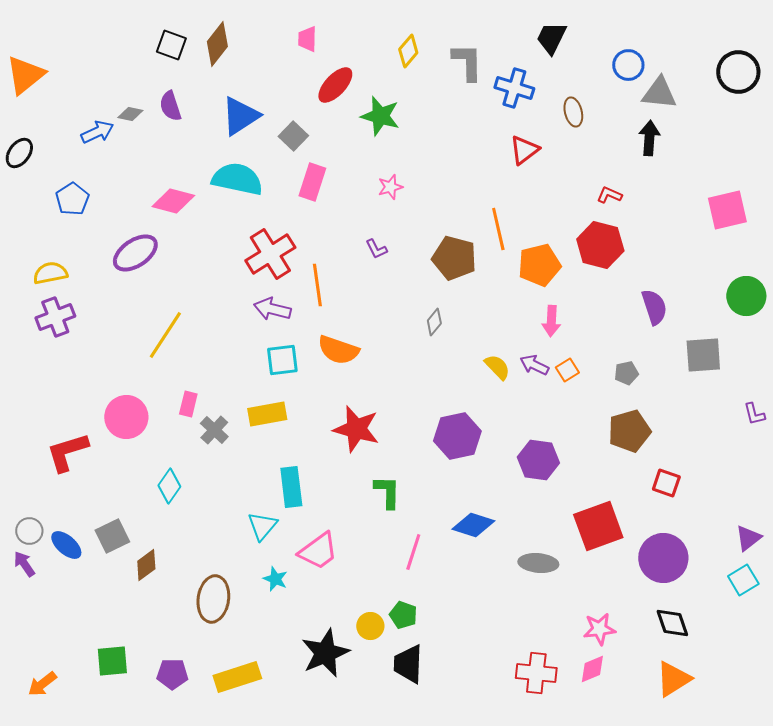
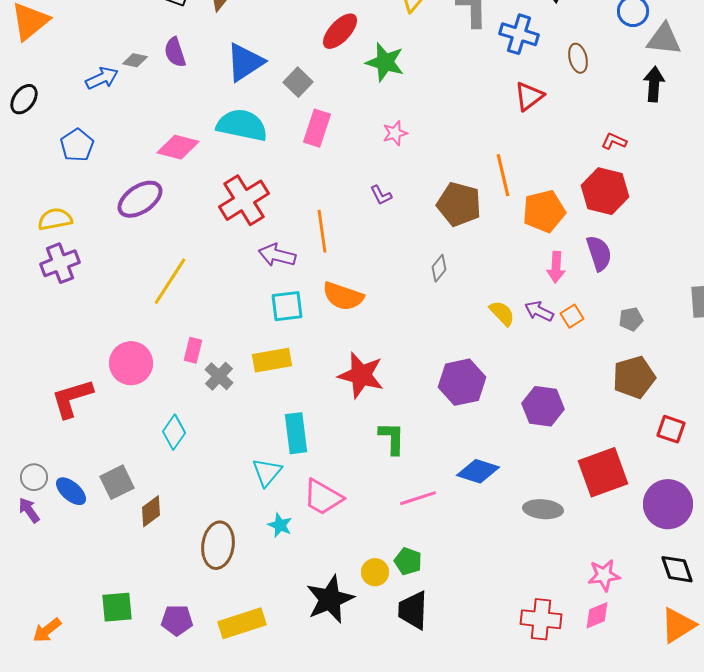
red cross: (270, 254) -> (244, 200), moved
purple semicircle: (654, 307) -> (599, 253), moved
pink trapezoid: (318, 551) -> (323, 497), turned 66
pink line: (413, 552) -> (418, 498), turned 54

